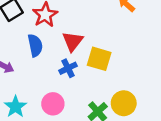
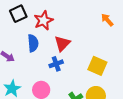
yellow square: (99, 59) -> (97, 66), moved

